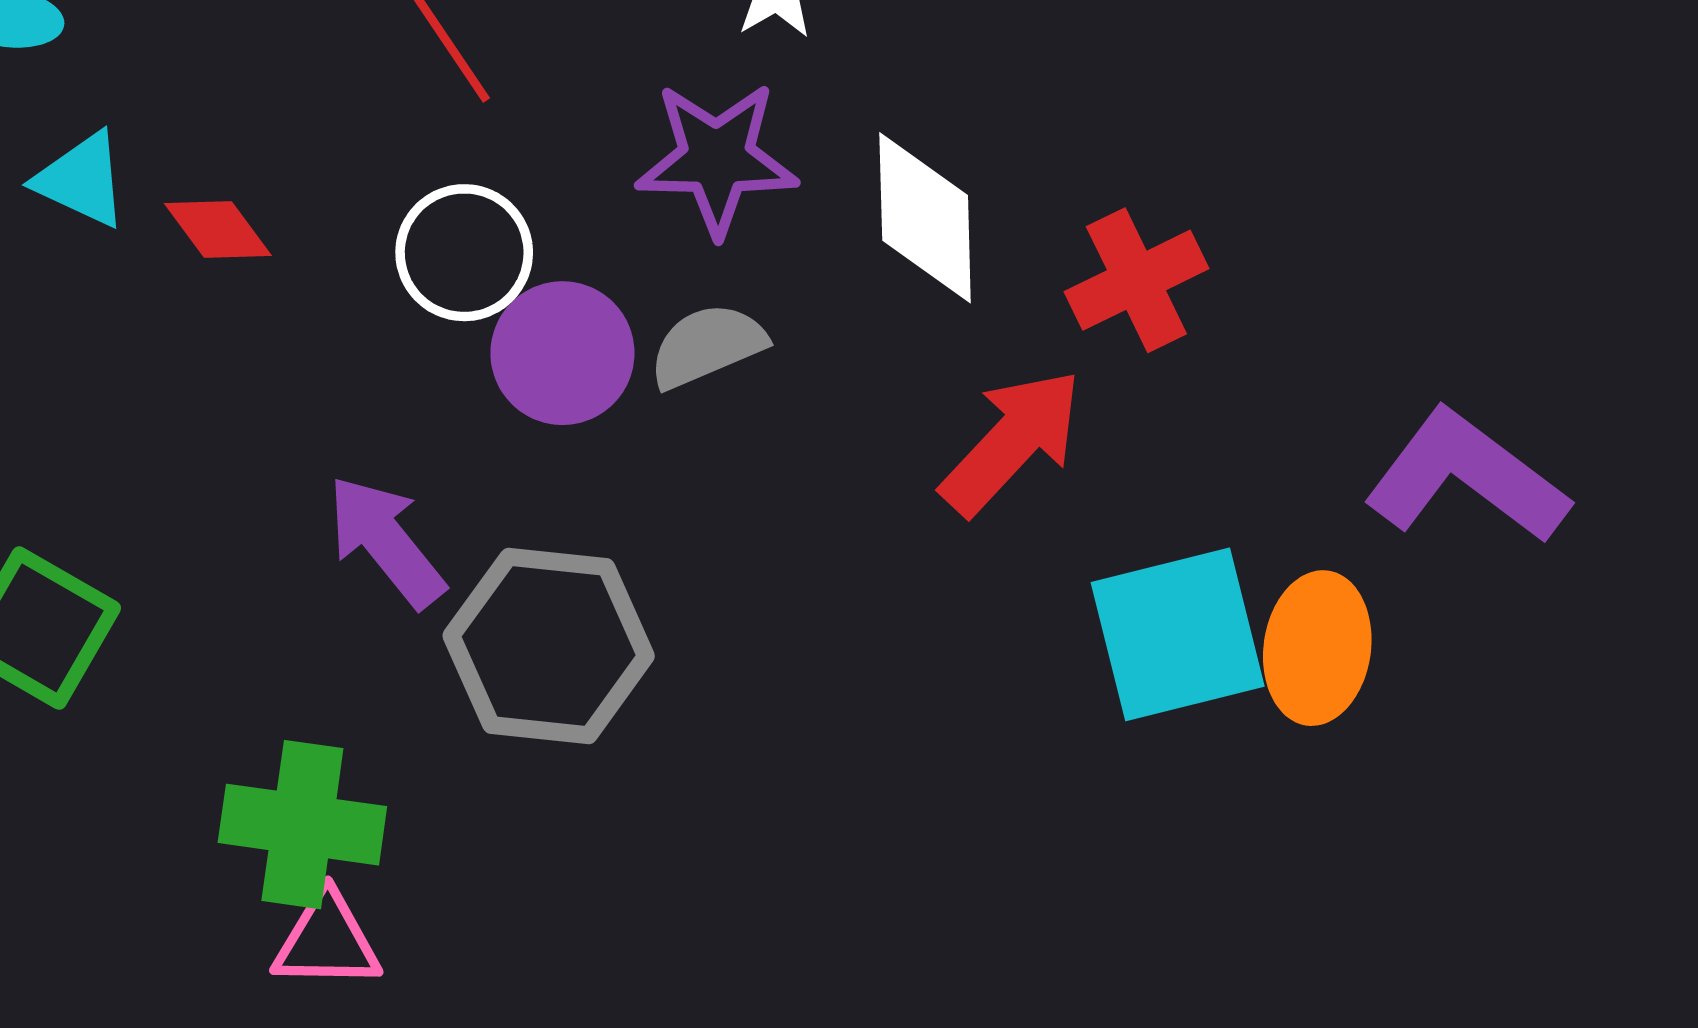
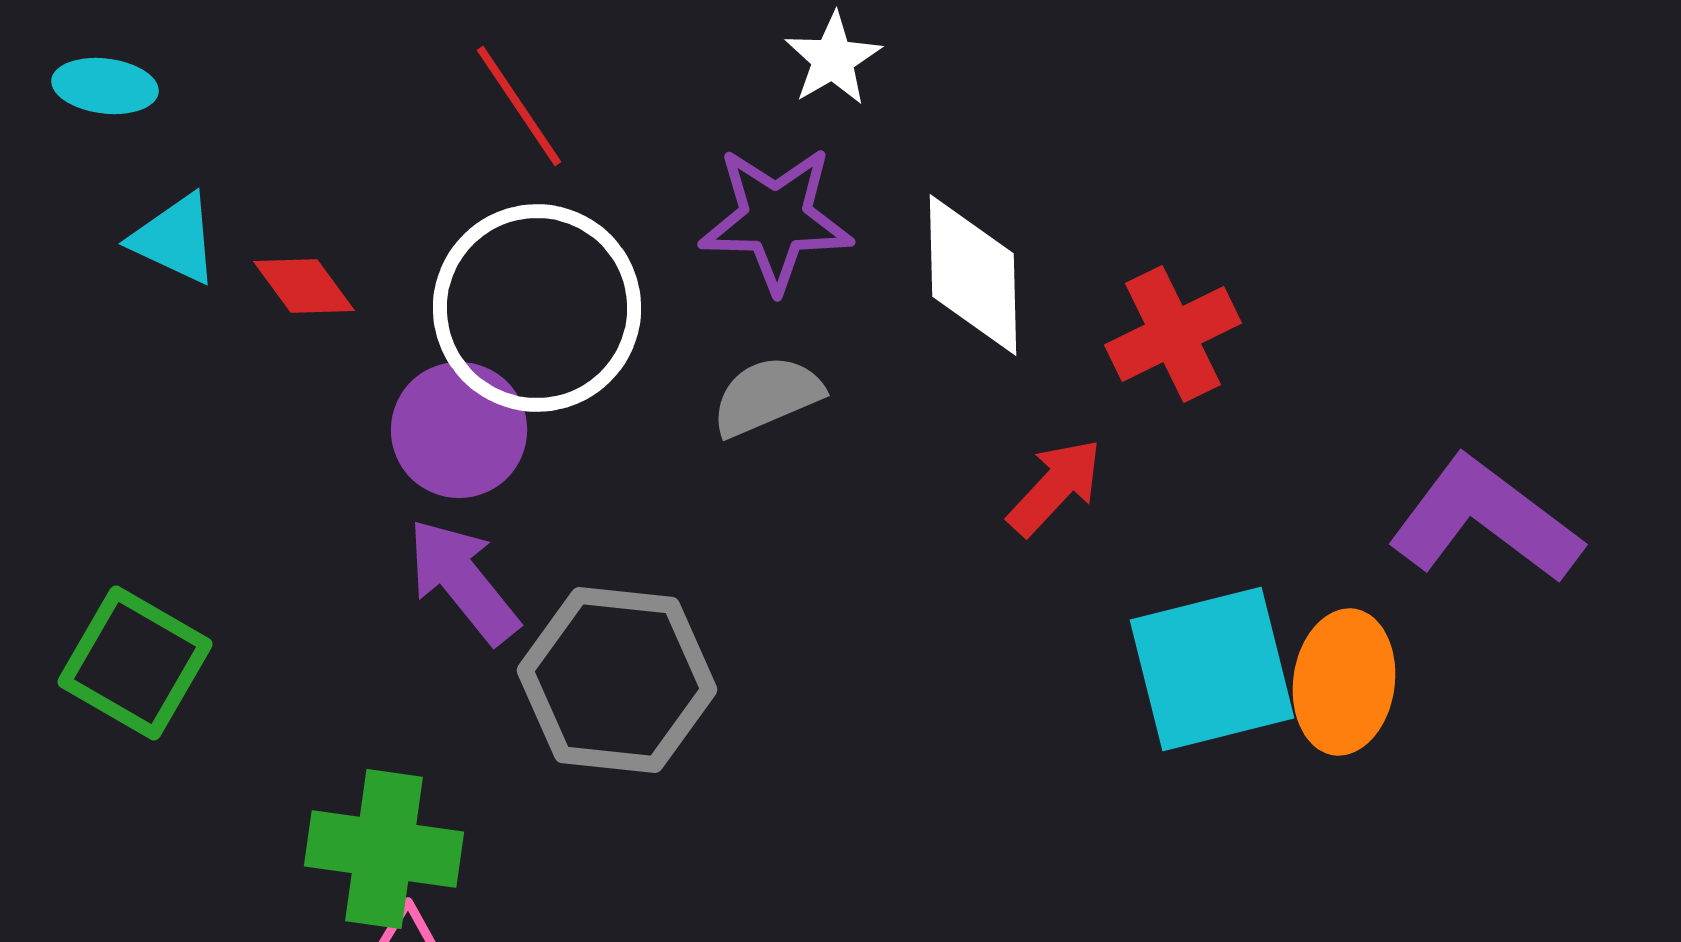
white circle: (464, 253) -> (537, 308), size x1.6
purple circle: (562, 353) -> (459, 430), moved
red arrow: (1012, 442) -> (1055, 487), size x0.7

